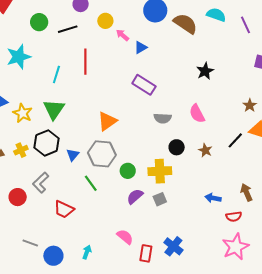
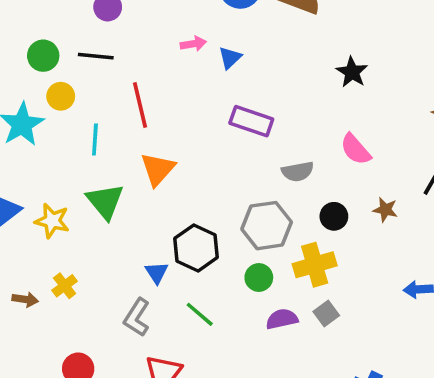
yellow circle: (105, 21) -> (61, 96), moved
black line: (68, 29) -> (96, 56), turned 36
pink arrow: (122, 35) -> (193, 44), turned 144
orange triangle: (107, 121) -> (158, 169), moved
black hexagon: (47, 143) -> (196, 248), moved
gray hexagon: (102, 154) -> (267, 226), moved
gray L-shape: (41, 183) -> (137, 317), moved
purple semicircle: (135, 196) -> (282, 319), turned 42

